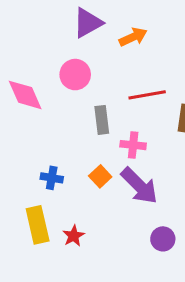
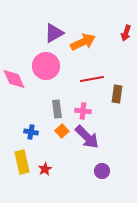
orange arrow: (133, 37) -> (83, 42), size x1.4
pink circle: (75, 75) -> (46, 66), size x1.4
gray rectangle: (102, 120) -> (57, 109), moved

